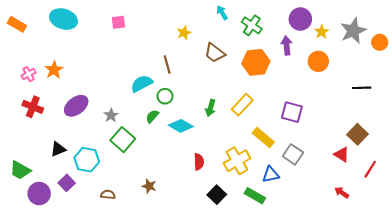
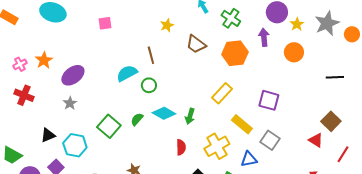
pink square: (118, 22) -> (105, 23), moved
purple ellipse: (76, 106) -> (73, 75), moved
green arrow: (210, 108) -> (190, 116), moved
gray star: (111, 115) -> (70, 103), moved
green semicircle: (152, 116) -> (137, 119), moved

